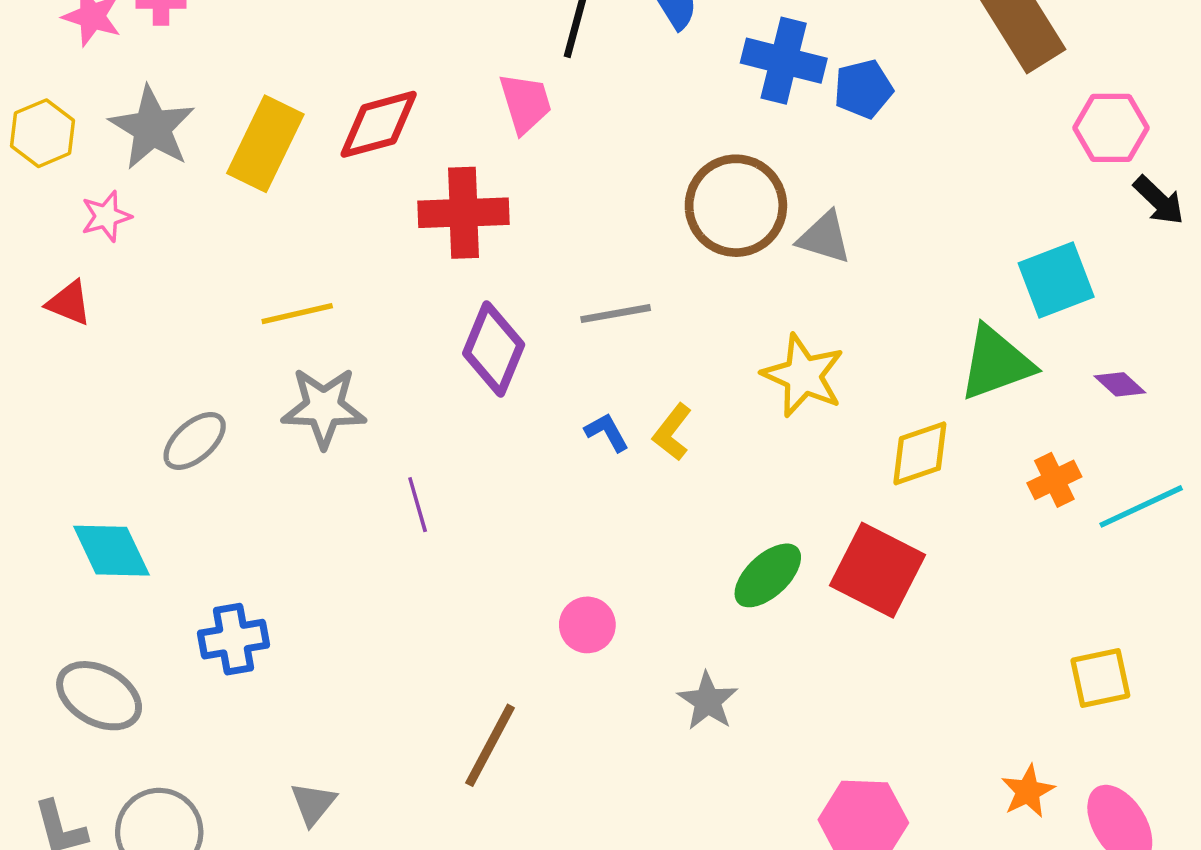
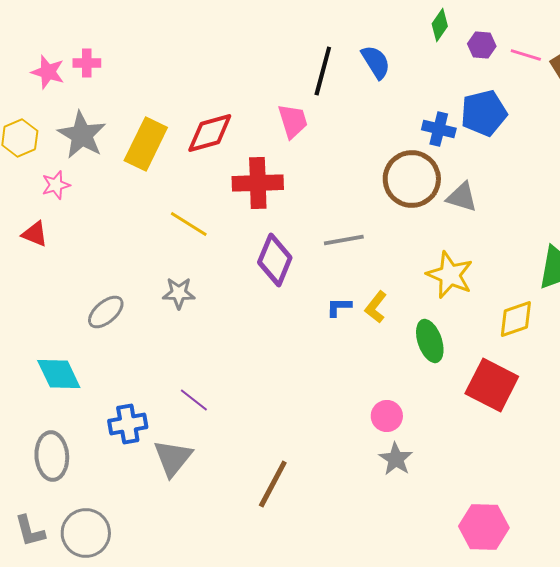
blue cross: (784, 61) -> (439, 129), moved, size x0.7
blue pentagon: (863, 89) -> (484, 113), size x1.4
yellow line: (297, 314) -> (189, 224), moved, turned 45
gray star: (324, 407) -> (179, 293), size x0.7
blue L-shape: (607, 432) -> (339, 307), turned -60
purple line: (418, 505) -> (194, 400), moved, turned -36
green ellipse: (768, 575) -> (430, 341), moved, turned -66
pink circle: (587, 625) -> (387, 416), moved
gray ellipse: (99, 696) -> (52, 456), turned 57
gray triangle: (313, 804) -> (173, 458), moved, size x1.5

